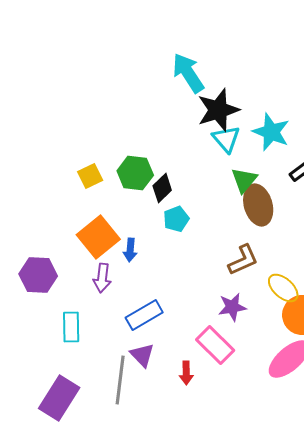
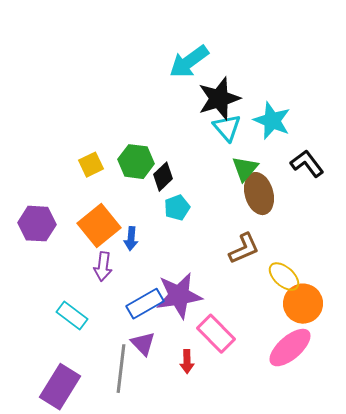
cyan arrow: (188, 73) -> (189, 62), turned -93
purple hexagon: (38, 275) -> (37, 224), moved
purple star: (232, 307) -> (179, 296), moved, size x1.6
cyan rectangle: (71, 327) -> (72, 316), turned -52

